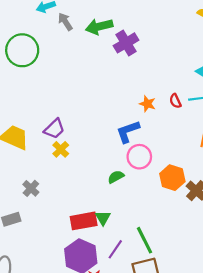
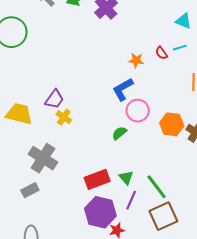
gray cross: (31, 188) -> (43, 158), size x1.8
green triangle: (103, 218) -> (126, 178), moved

